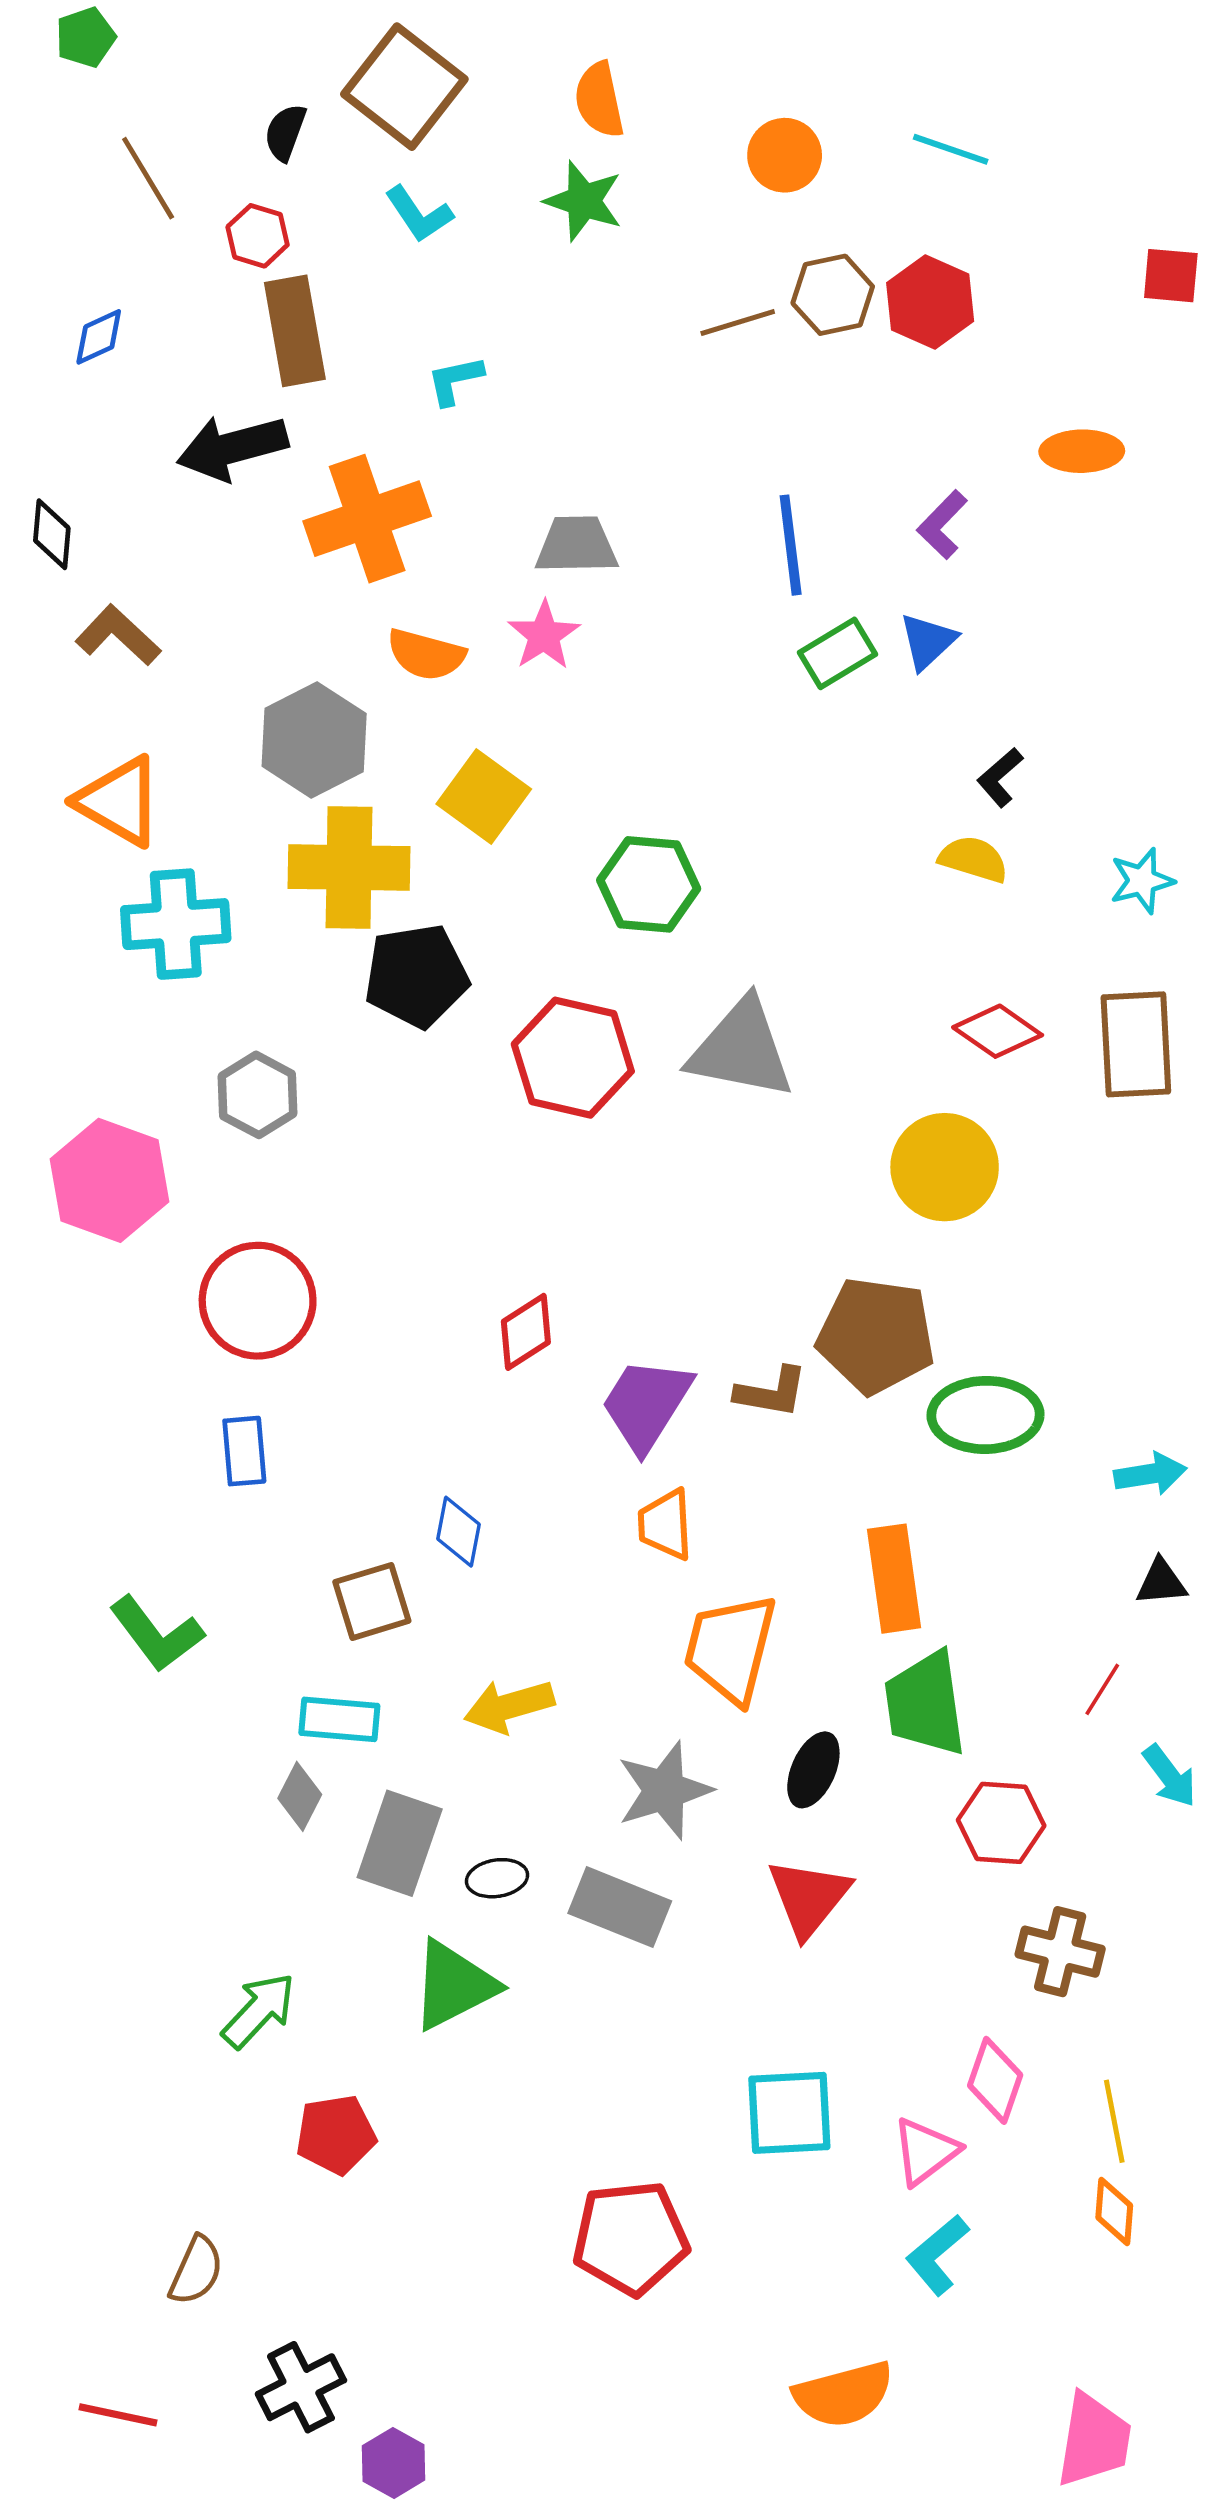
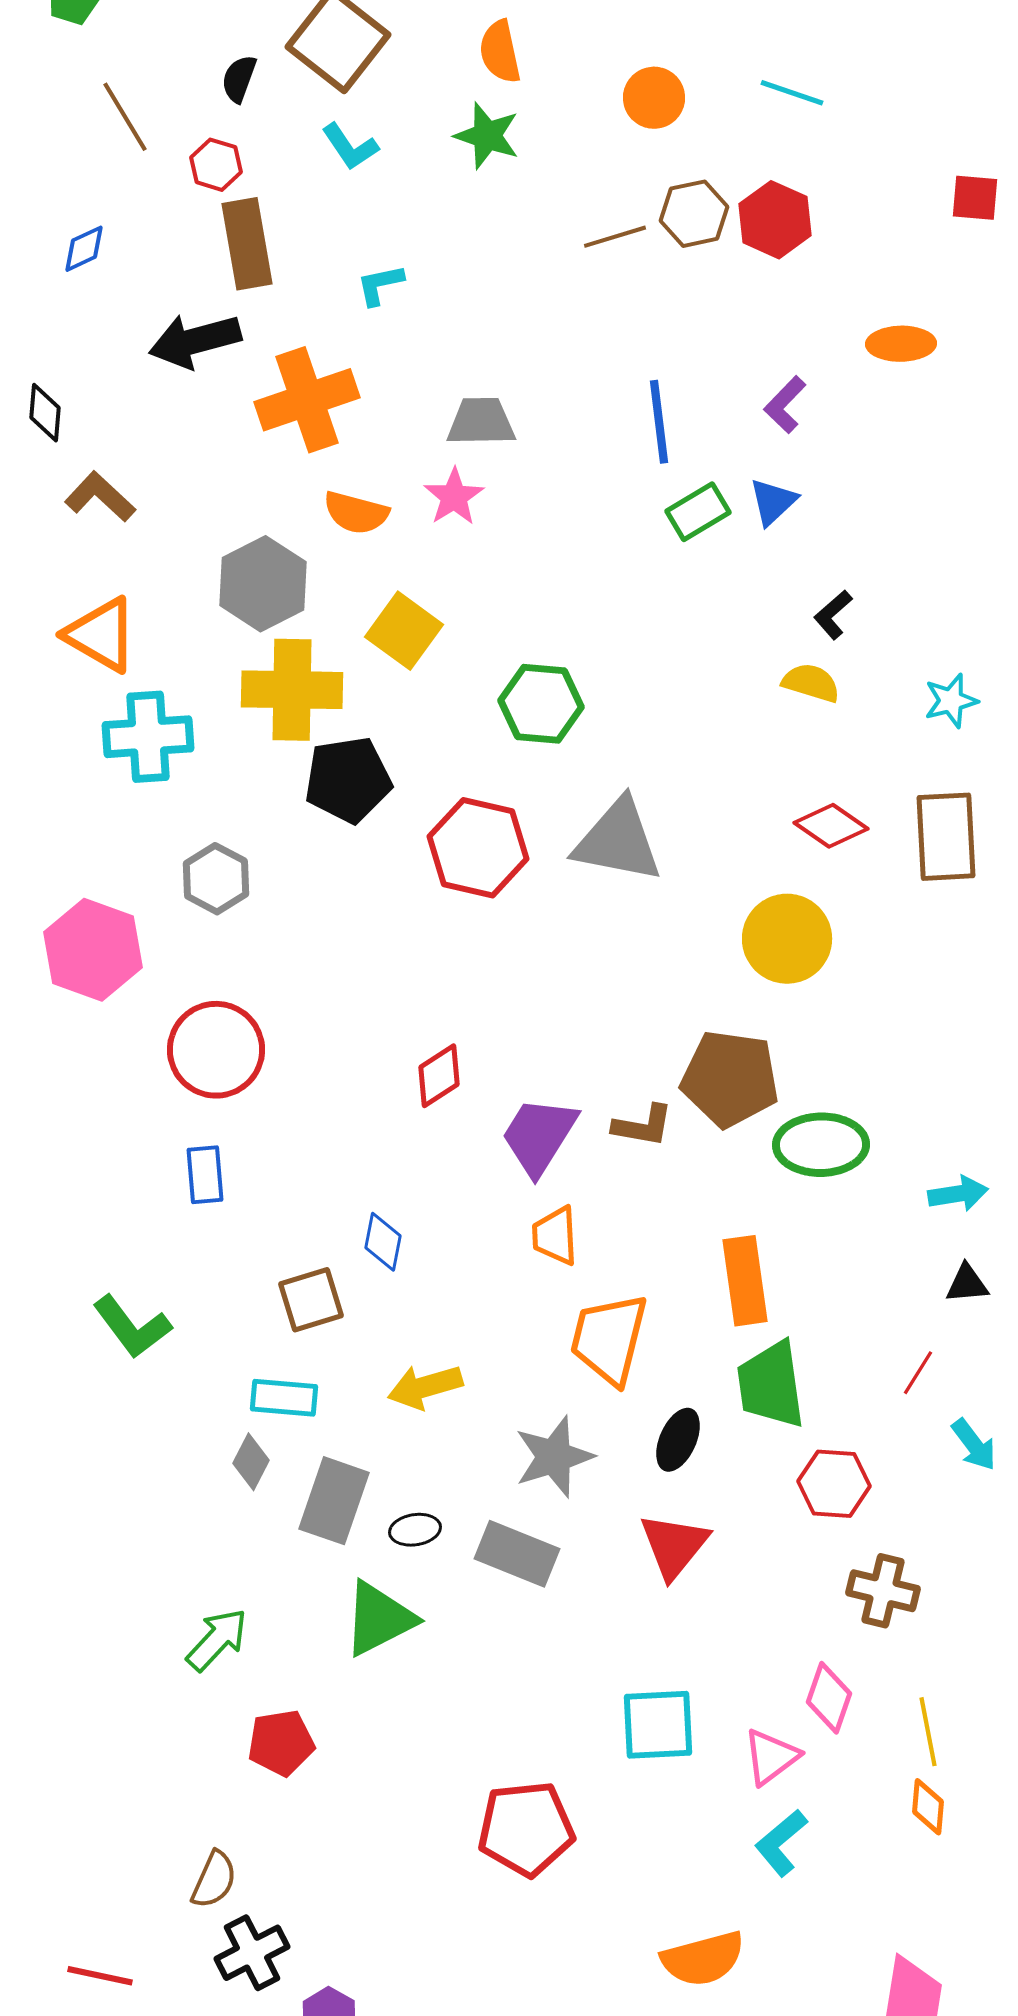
brown semicircle: (196, 2270) -> (214, 1880), moved

